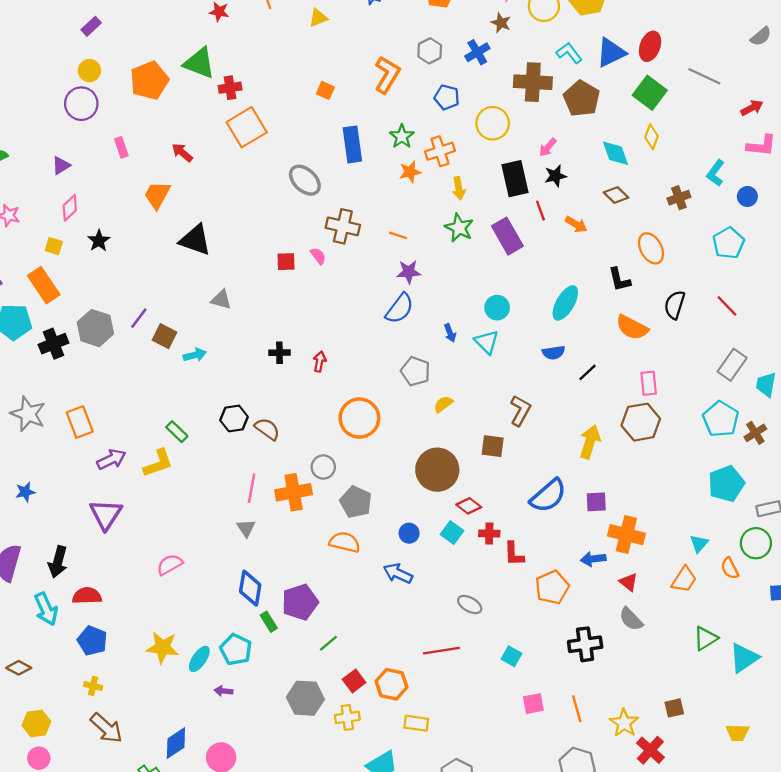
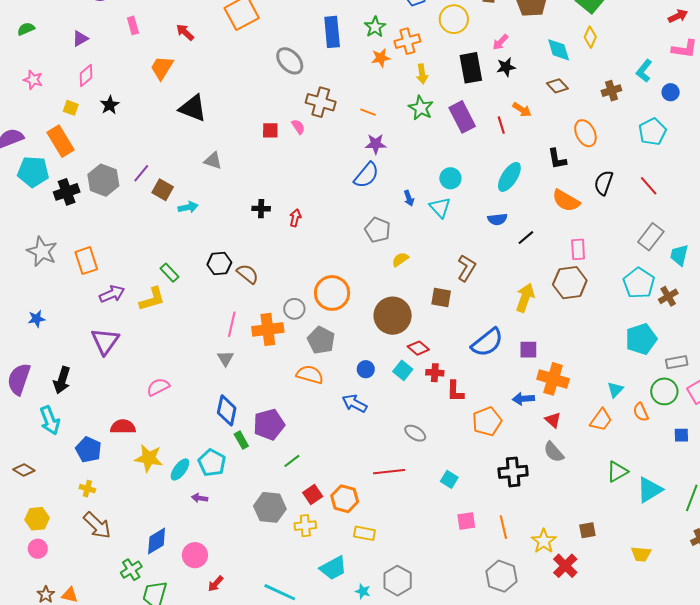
red line: (540, 211) -> (501, 125), moved
orange circle: (359, 418) -> (332, 293), moved
red semicircle: (87, 596) -> (123, 427), moved

